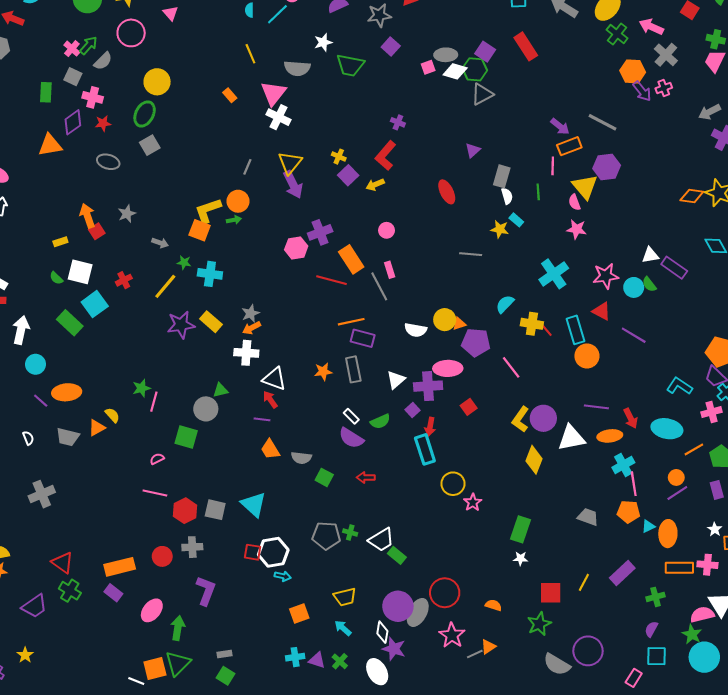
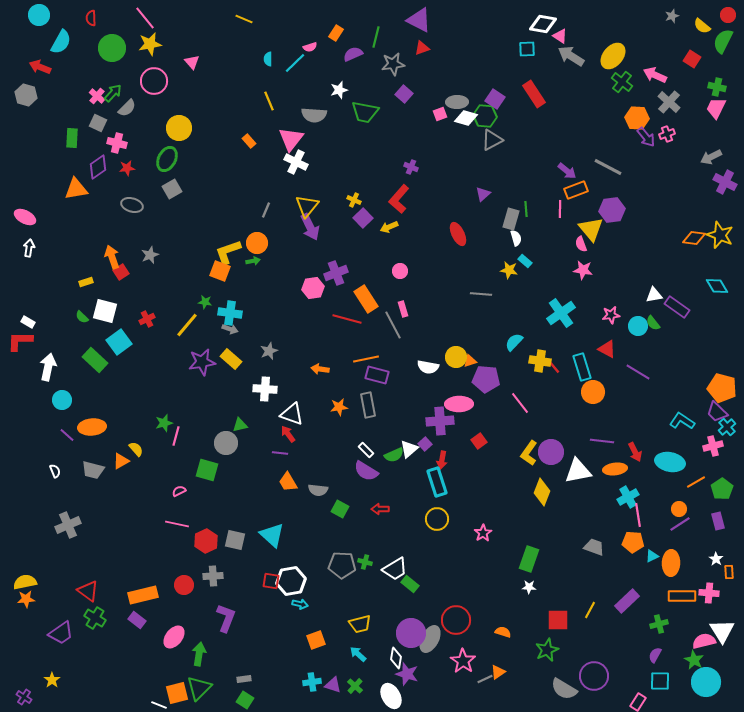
green line: (538, 192) -> (526, 209), moved
gray arrow: (160, 243) -> (230, 329), moved
pink star: (606, 276) -> (611, 315), size x0.7
orange arrow: (252, 328) -> (320, 369), moved, turned 36
white triangle: (396, 380) -> (409, 449), moved
yellow circle: (453, 484) -> (437, 519), moved

